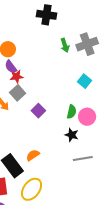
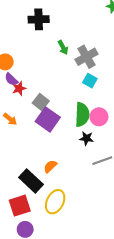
gray cross: (87, 44) -> (87, 57), moved
gray square: (18, 93) -> (41, 102), moved
purple square: (38, 111) -> (48, 119), size x1.6
green semicircle: (72, 112) -> (82, 115), size x1.6

